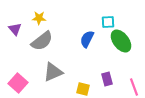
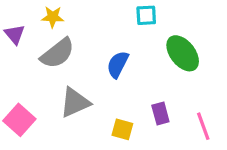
cyan square: (108, 22) -> (146, 15), moved
blue semicircle: (87, 39) -> (118, 64), moved

